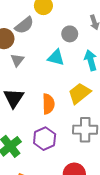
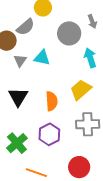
gray circle: (70, 34) -> (69, 33), size x1.5
cyan triangle: (56, 58) -> (42, 58), moved

